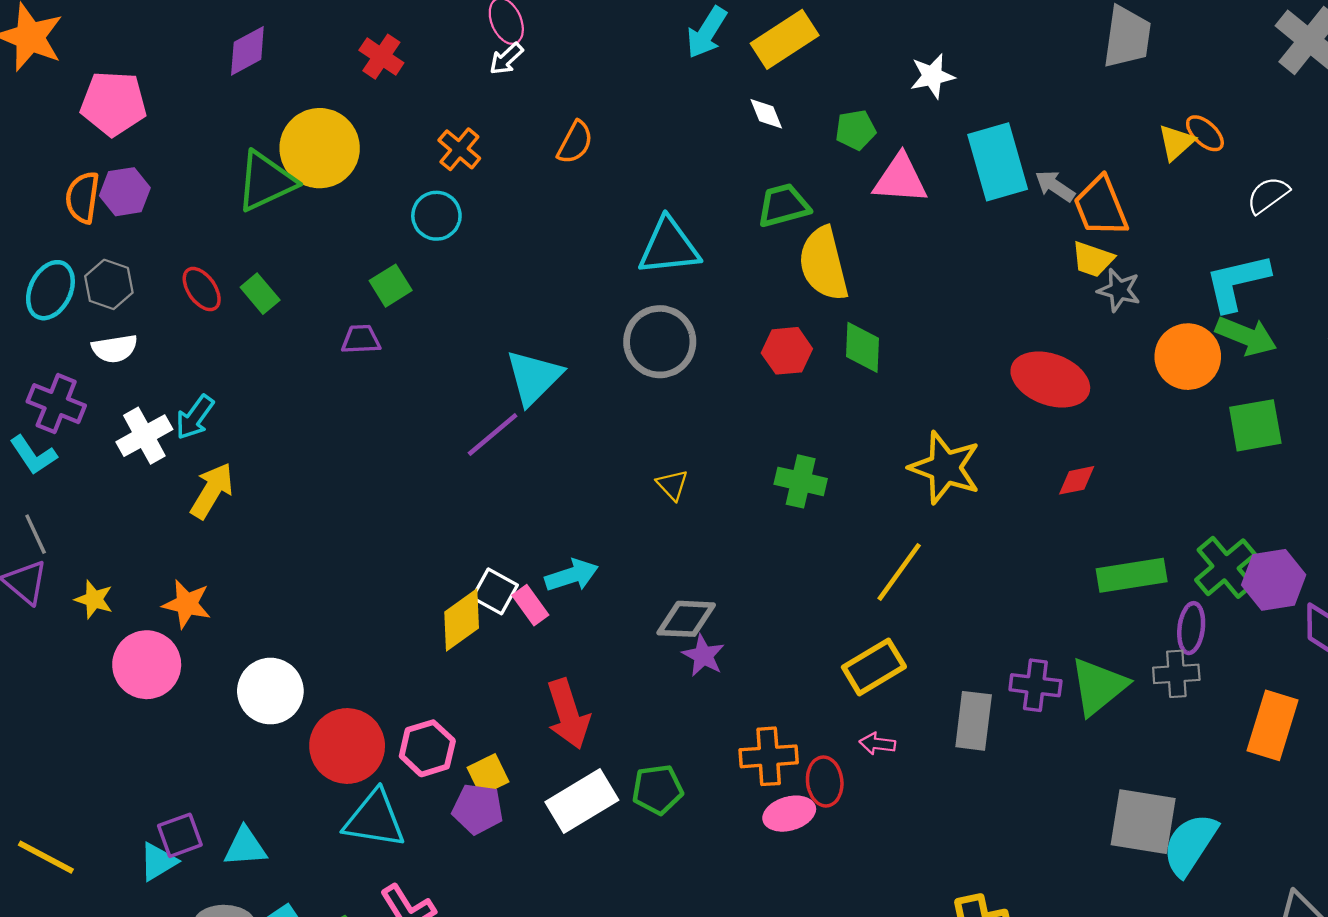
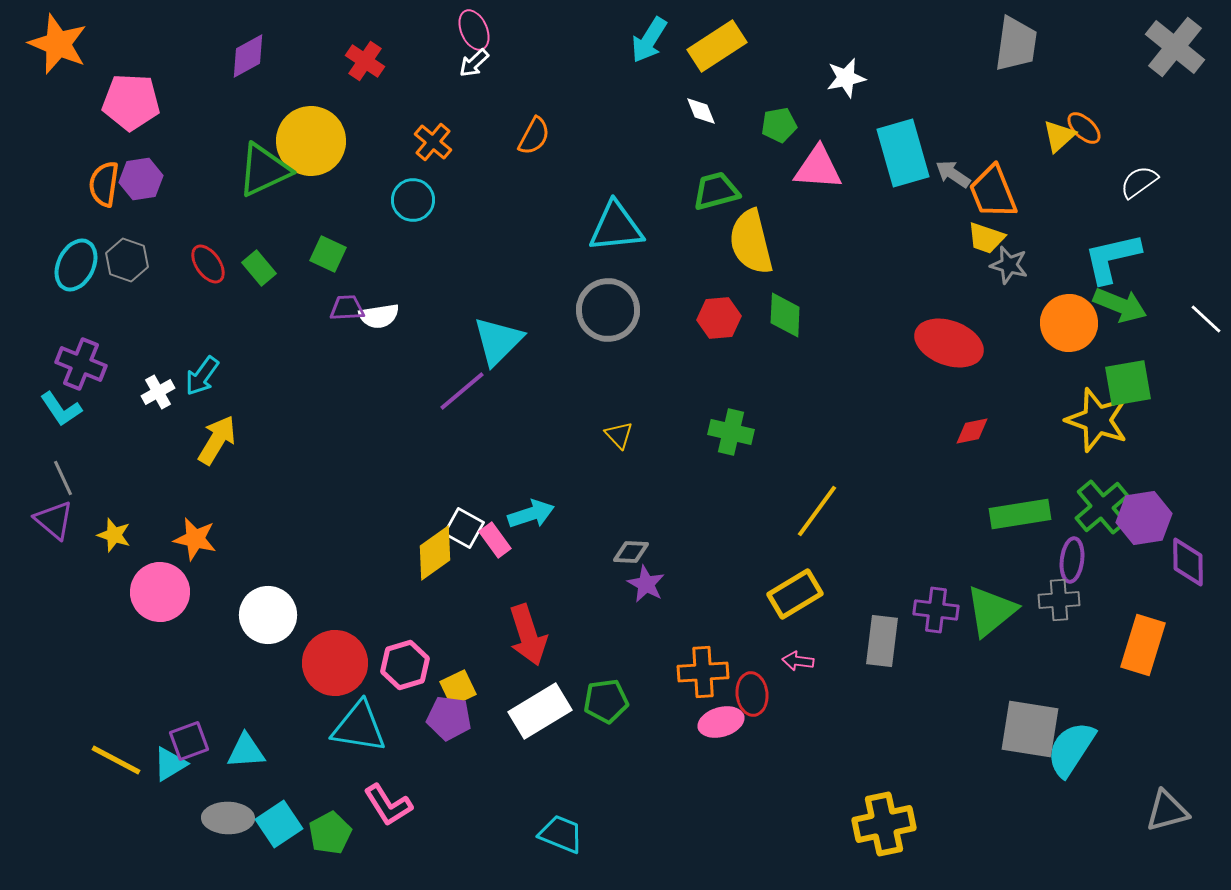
green square: (391, 286) -> (328, 254), moved, turned -33
white semicircle: (115, 349) -> (379, 316), moved
white cross: (144, 436) -> (158, 392), size x0.7
yellow star: (945, 468) -> (1097, 420), moved
gray diamond: (686, 619) -> (631, 552), size x0.7
yellow line: (46, 857) -> (116, 760), moved

